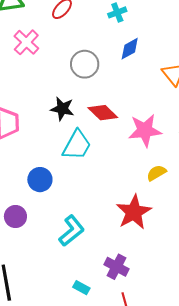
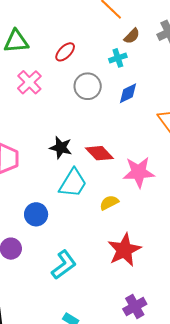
gray circle: (85, 64) -> (88, 86), moved
yellow semicircle: (156, 173) -> (109, 203), moved
purple cross: (117, 267) -> (135, 306), moved, turned 30

